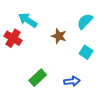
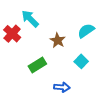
green rectangle: (38, 78) -> (37, 65), moved

